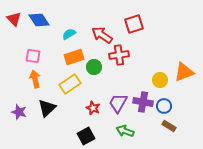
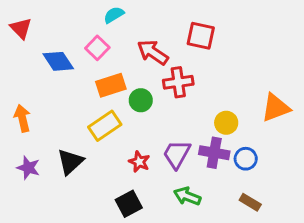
blue diamond: (39, 20) -> (58, 61), moved
red square: (134, 24) -> (201, 36), turned 30
cyan semicircle: (69, 34) -> (114, 15), moved
pink square: (33, 56) -> (97, 48), moved, turned 35
orange arrow: (35, 79) -> (22, 118), moved
yellow circle: (160, 80) -> (226, 123), moved
brown rectangle: (169, 126) -> (250, 202), moved

